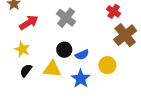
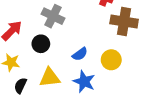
brown cross: (125, 35) -> (124, 22), turned -30
black circle: (64, 50) -> (41, 44), moved

